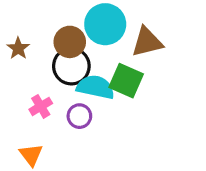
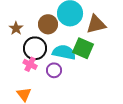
black circle: (71, 66) -> (35, 48), moved
pink cross: (41, 106) -> (30, 64), turned -32

